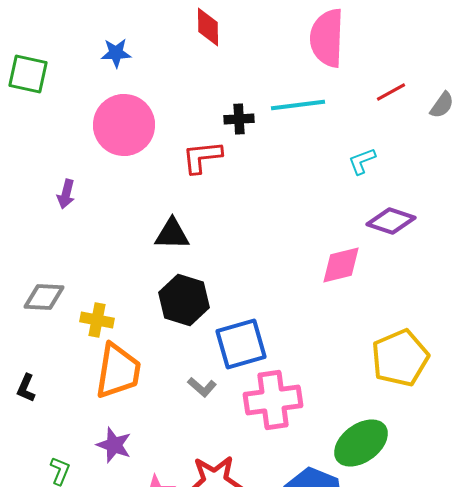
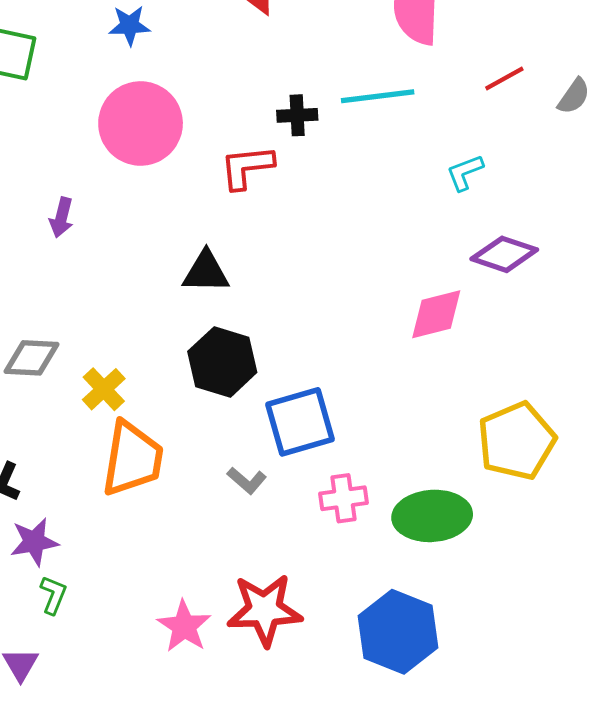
yellow cross: (97, 320) -> (104, 389), turned 36
pink cross: (273, 400) -> (344, 498), size x0.6
green ellipse: (361, 443) -> (432, 516), moved, turned 32
purple star: (114, 445) -> (34, 542), moved, turned -30

